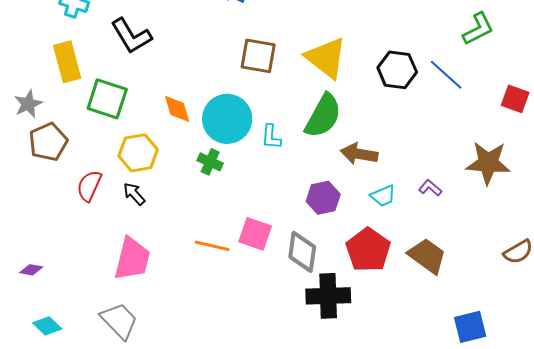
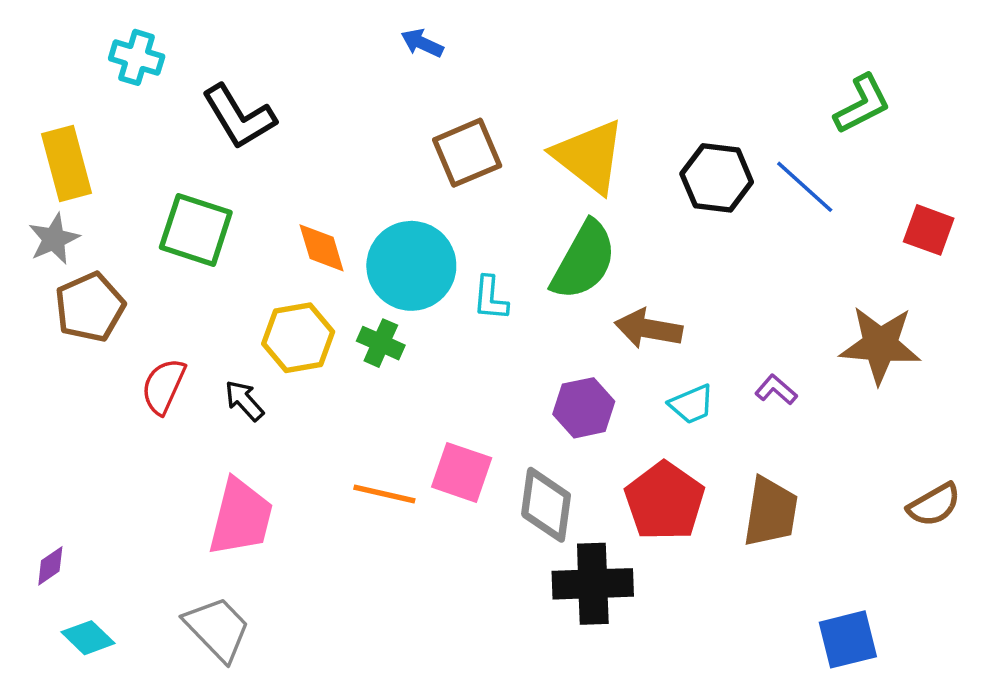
brown square: (258, 56) -> (467, 153), turned -33
yellow rectangle: (67, 62) -> (66, 163), moved
yellow hexagon: (138, 153) -> (298, 338), moved
brown trapezoid: (427, 256) -> (771, 512), turned 63
purple diamond: (31, 270) -> (50, 566), moved, turned -45

